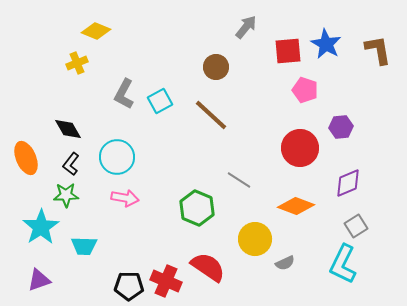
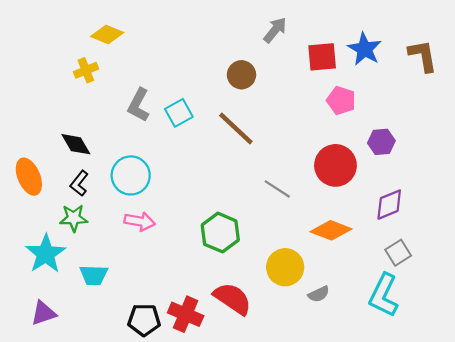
gray line: (239, 180) -> (277, 189), moved

